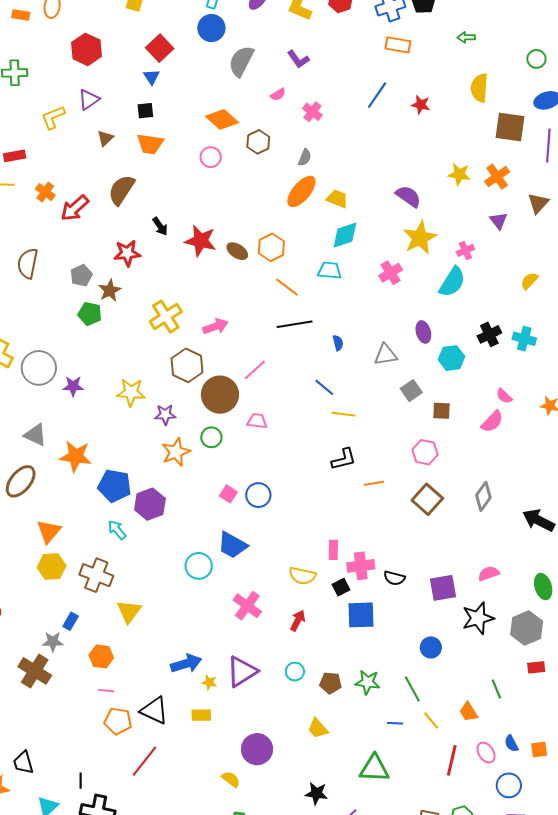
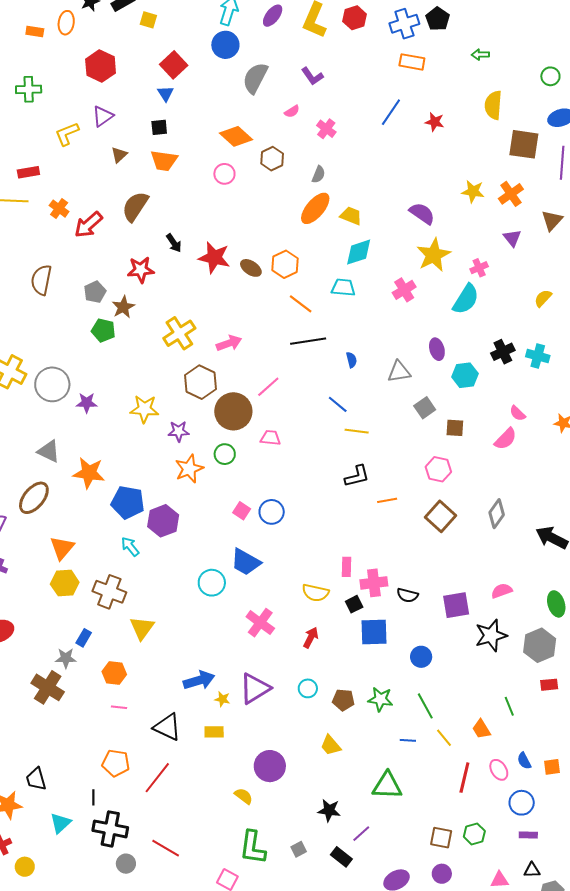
blue circle: (431, 647) -> (421, 657), moved
orange pentagon: (118, 721) -> (116, 763), moved

